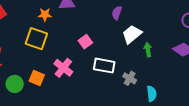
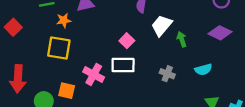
pink square: (85, 42) -> (127, 41), moved
white rectangle: (104, 66) -> (123, 65), moved
cyan semicircle: (152, 94) -> (203, 69), moved, turned 91

